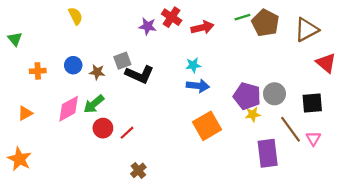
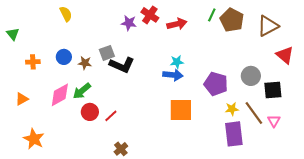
green line: (242, 17) -> (212, 15), turned -48
cyan star: (193, 65) -> (177, 62), moved
gray circle: (274, 94) -> (251, 76), moved
yellow star: (253, 114) -> (232, 109), moved
orange square: (207, 126) -> (181, 110), turned 30
orange star: (19, 159) -> (34, 139), moved

